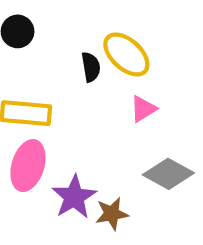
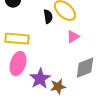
gray diamond: (168, 174) -> (85, 68), turned -50

